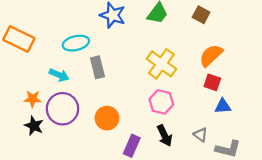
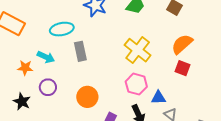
orange star: (33, 99) -> (25, 68), moved
blue triangle: (223, 106) -> (158, 98), moved
purple circle: (62, 109) -> (48, 87), size x0.6

